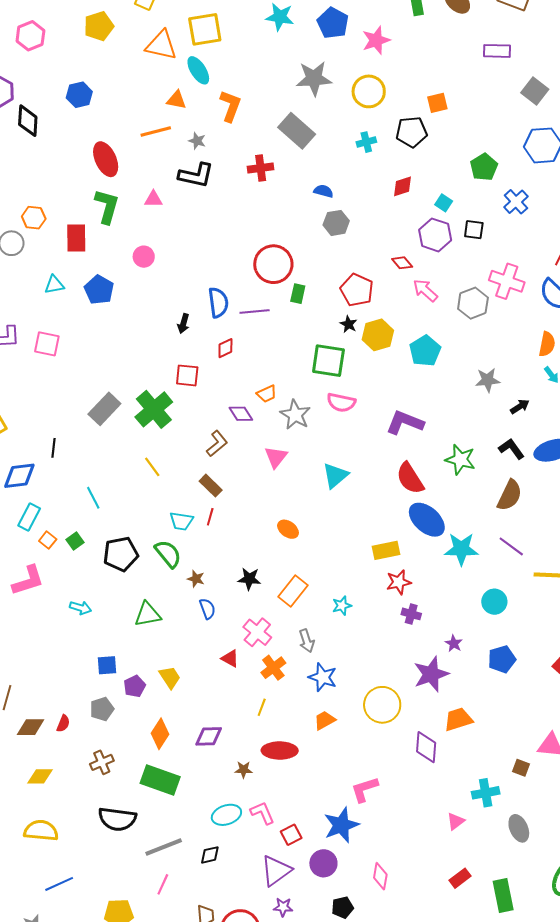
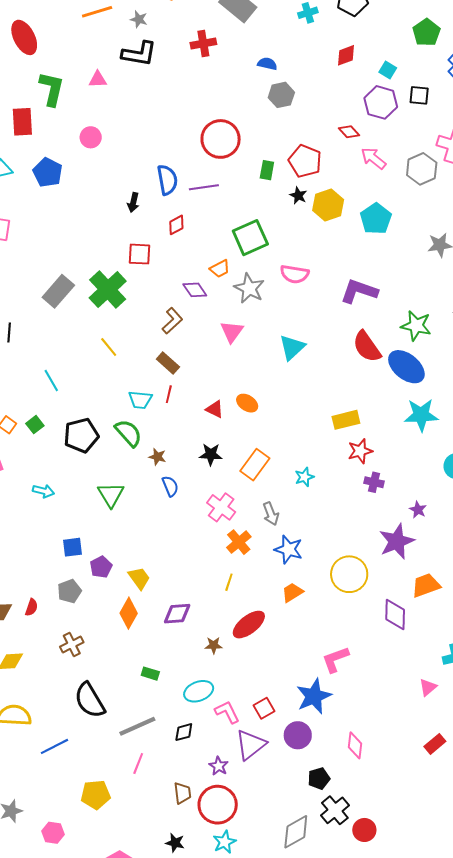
red ellipse: (106, 159) -> (24, 37), moved
green rectangle: (298, 294) -> (267, 170), moved
green square: (328, 361) -> (250, 238), moved, turned -30
blue ellipse: (427, 520) -> (406, 367), moved
green triangle: (148, 614) -> (111, 495), turned -48
red triangle: (230, 658) -> (215, 409), moved
yellow trapezoid: (170, 677) -> (139, 578), moved
red ellipse: (280, 751) -> (249, 625), turned -36
green rectangle: (160, 780) -> (150, 674), moved, size x0.5
pink L-shape: (262, 813) -> (227, 712), moved
black semicircle: (117, 819) -> (90, 700), turned 54
blue line: (59, 884) -> (54, 746), moved
purple star: (283, 907) -> (219, 766), moved, turned 30

